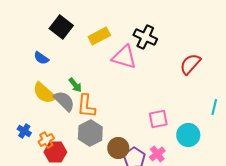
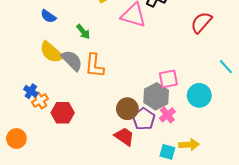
green arrow: (75, 85) -> (83, 32), moved
cyan line: (214, 107) -> (226, 67), turned -56
gray hexagon: (90, 133) -> (156, 96), moved
orange cross: (46, 140) -> (40, 100), moved

